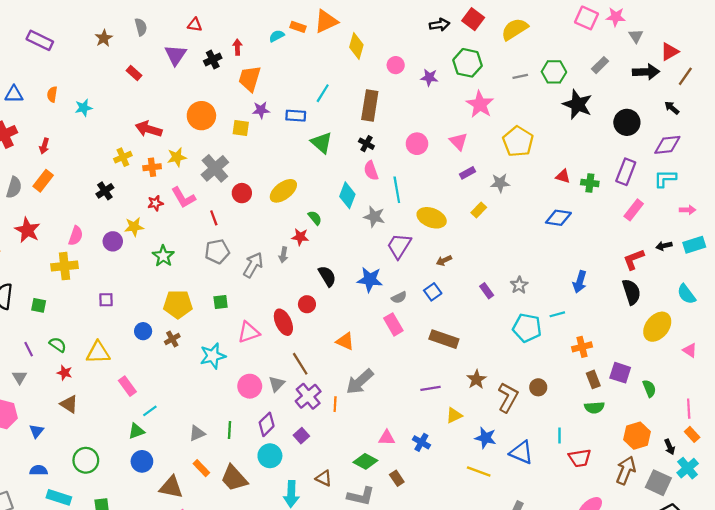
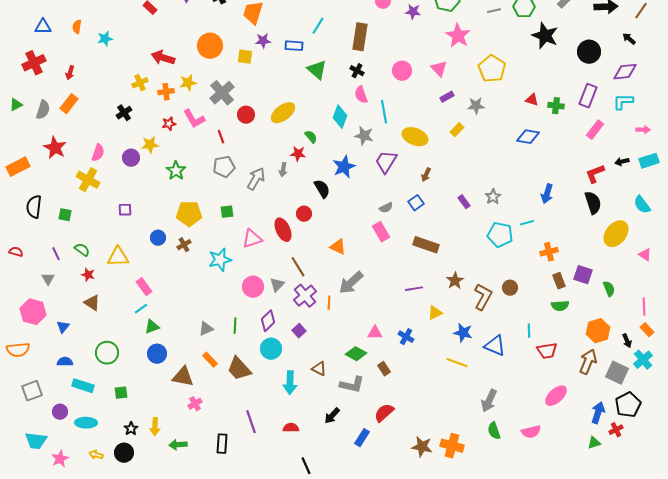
brown arrow: (444, 260) -> (426, 175), turned -40
yellow cross: (64, 266) -> (88, 180), turned 35
blue star: (370, 280) -> (344, 167), moved, turned -30
cyan line: (150, 411) -> (141, 309), moved

